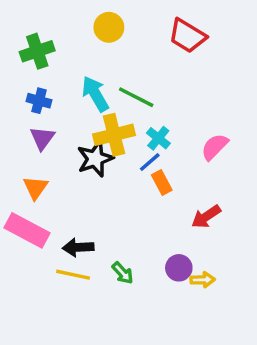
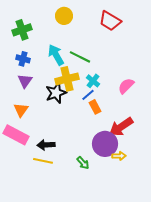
red arrow: (206, 217) -> (121, 127), size x1.4
purple circle: (179, 268) -> (105, 144), moved, size x1.6
green arrow: (123, 273) -> (83, 163), moved
yellow arrow: (203, 280) -> (119, 156), moved

